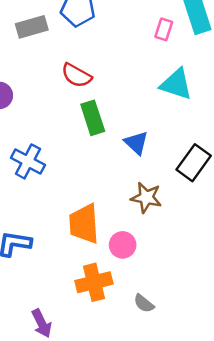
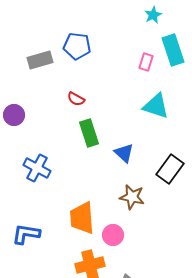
red semicircle: (77, 75) -> (76, 99), size x0.7

